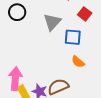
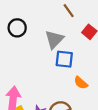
blue square: (73, 37) -> (64, 59), moved

